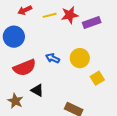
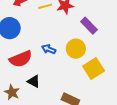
purple rectangle: (92, 22) -> (89, 26), moved, turned 66
yellow square: (97, 78) -> (94, 68), size x1.5

